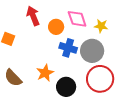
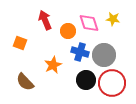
yellow star: (101, 26) -> (113, 19), moved
orange star: (45, 73) -> (53, 65), moved
black circle: (66, 87) -> (86, 80), moved

